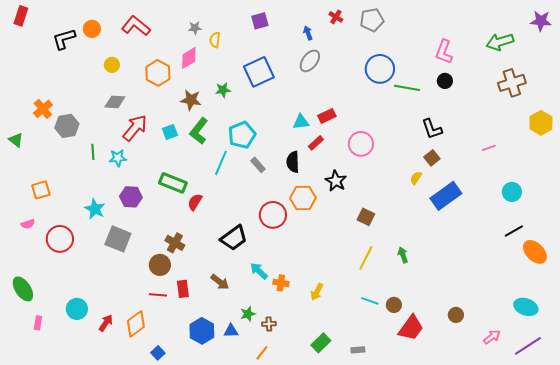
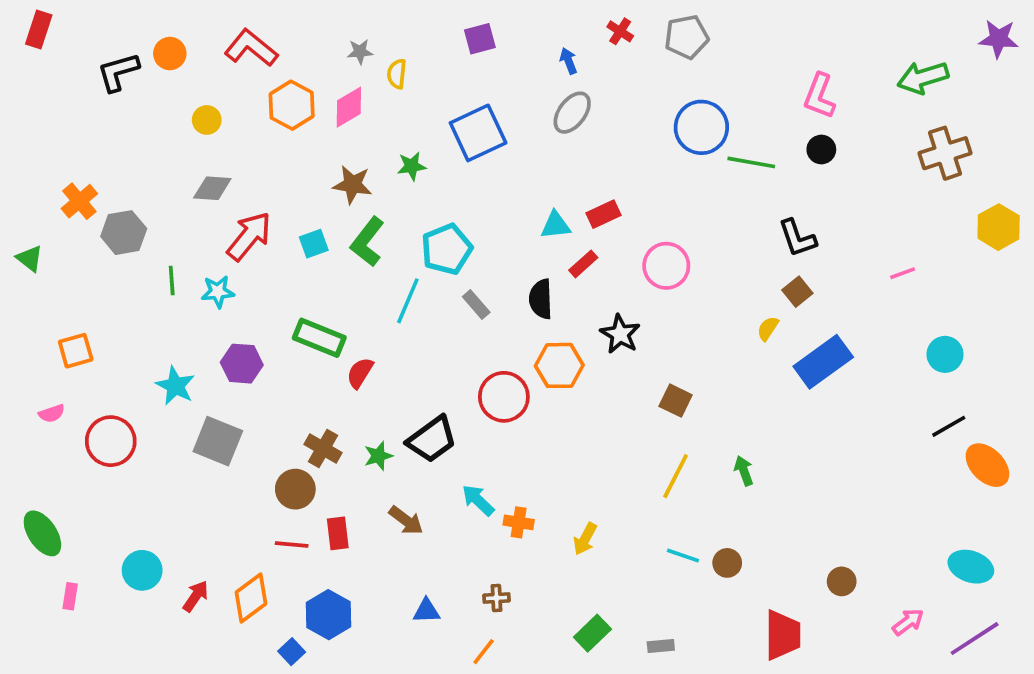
orange hexagon: (158, 73) -> (292, 105), moved
green star: (248, 314) -> (378, 456), moved
red trapezoid: (411, 328) -> (783, 635), moved, turned -36
blue hexagon: (202, 331) -> (329, 615), moved

